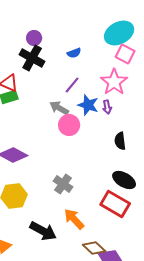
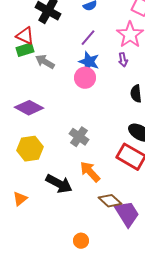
blue star: (88, 105) -> (89, 62), moved
gray arrow: (59, 108) -> (45, 62), moved

